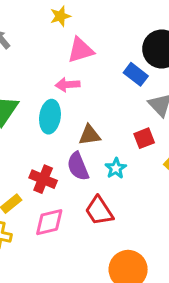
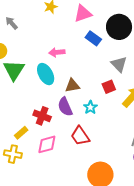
pink triangle: (81, 50) -> (83, 14), moved
blue rectangle: (136, 74) -> (93, 38), moved
cyan ellipse: (50, 117) -> (46, 74), turned -35

